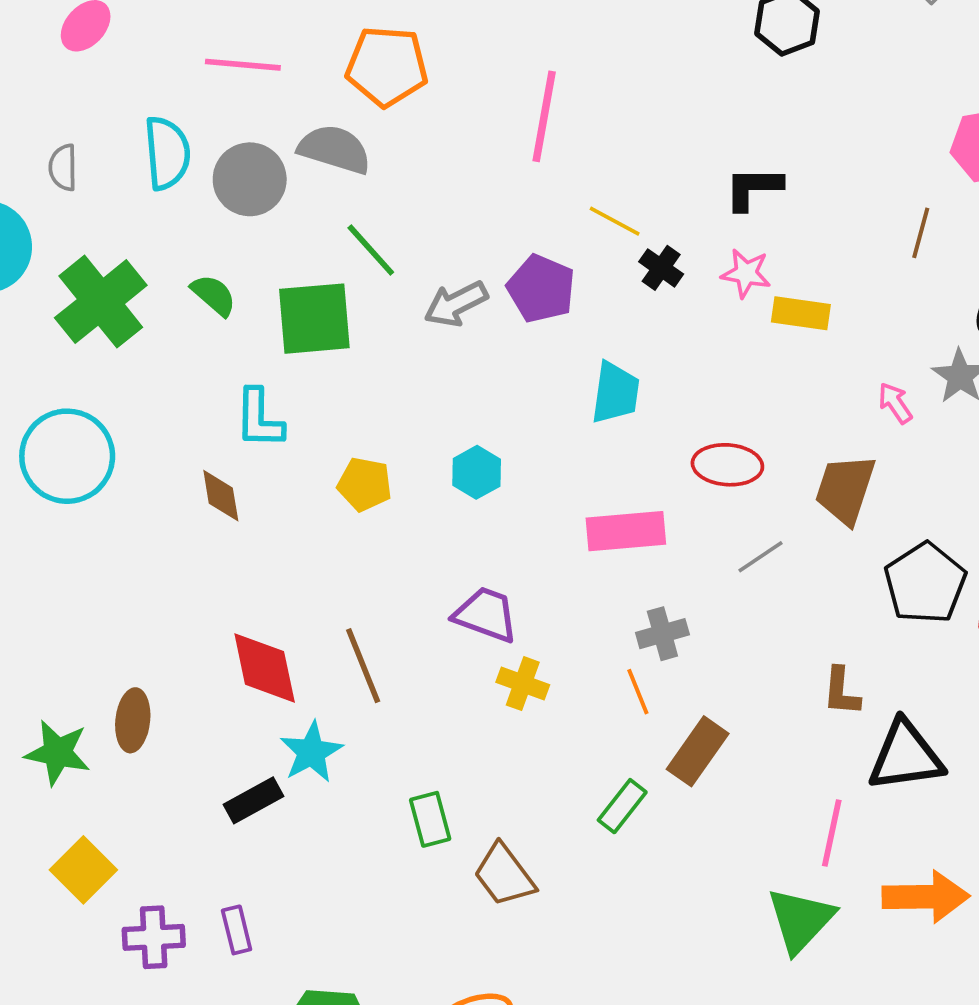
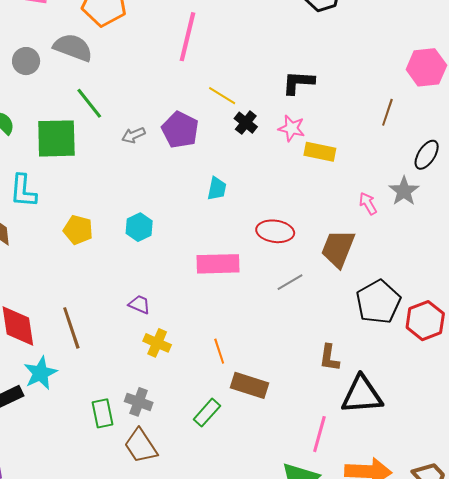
gray circle: (250, 179) -> (26, 61), size x0.7
gray arrow: (456, 304) -> (133, 135), size x0.7
cyan trapezoid: (615, 393) -> (217, 189), size x0.7
purple trapezoid: (486, 615) -> (139, 304), size x0.6
gray cross: (662, 634) -> (139, 402), moved, turned 32
brown rectangle: (698, 751) -> (250, 385), turned 69

